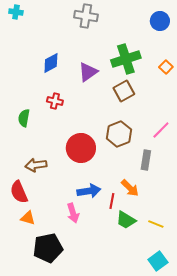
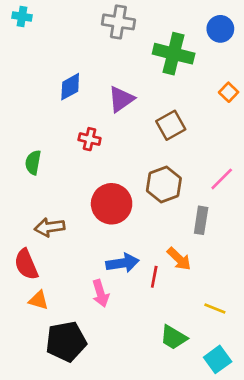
green cross: (126, 59) -> (174, 54), moved, turned 32
red cross: (55, 101) -> (90, 139), moved
green trapezoid: (126, 220) -> (174, 337), moved

